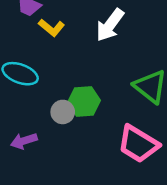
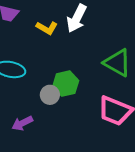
yellow L-shape: (52, 28) -> (47, 28), moved

